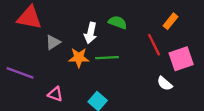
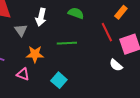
white arrow: (91, 33) -> (41, 17), moved
gray triangle: (53, 42) -> (21, 30), turned -32
orange star: (79, 58) -> (35, 54), moved

